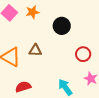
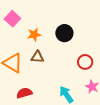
orange star: (32, 12) -> (34, 35), moved

